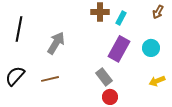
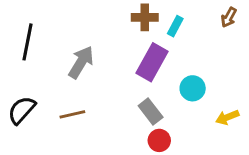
cyan circle: (151, 48) -> (193, 88), moved
purple rectangle: (119, 49) -> (152, 62), moved

